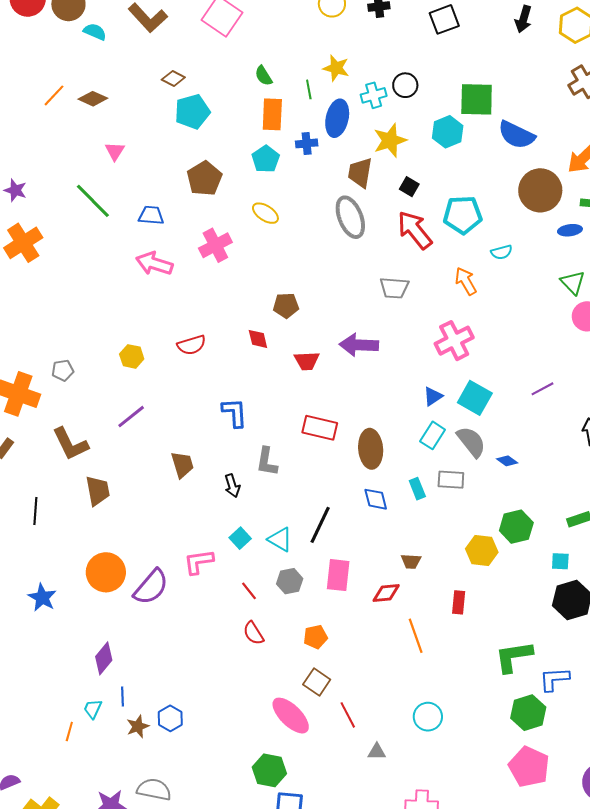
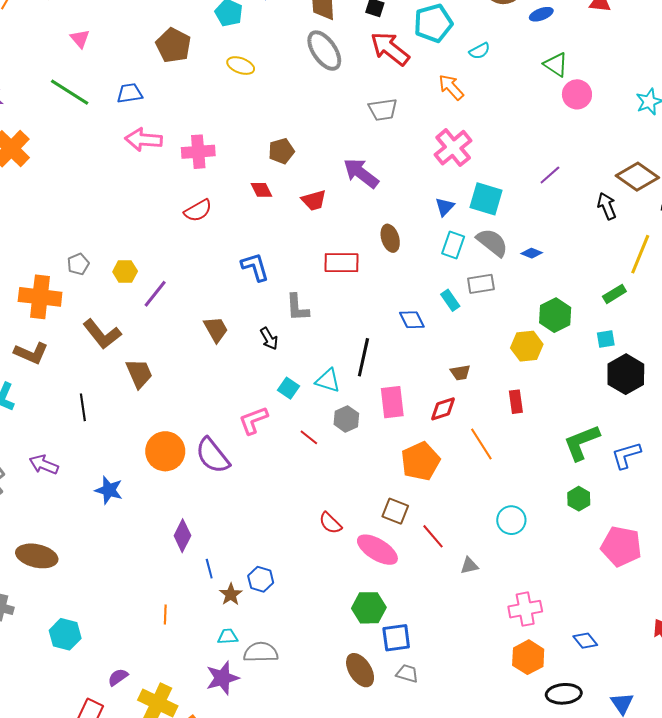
pink cross: (215, 245) -> (198, 152), moved, turned 36
purple arrow: (359, 345) -> (361, 173), turned 48
yellow hexagon: (132, 356) -> (125, 271), moved
brown ellipse: (371, 449) -> (390, 238), moved, size x0.7
purple semicircle: (151, 587) -> (213, 456), turned 114
red semicircle: (253, 633) -> (330, 523), moved
orange pentagon: (315, 637) -> (420, 461), moved, size x1.6
cyan trapezoid: (93, 709) -> (228, 637), moved, turned 75
green hexagon: (528, 713) -> (579, 499), moved, size x0.7

